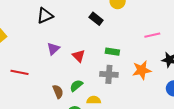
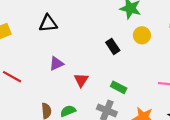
black triangle: (45, 16) -> (48, 23), moved

